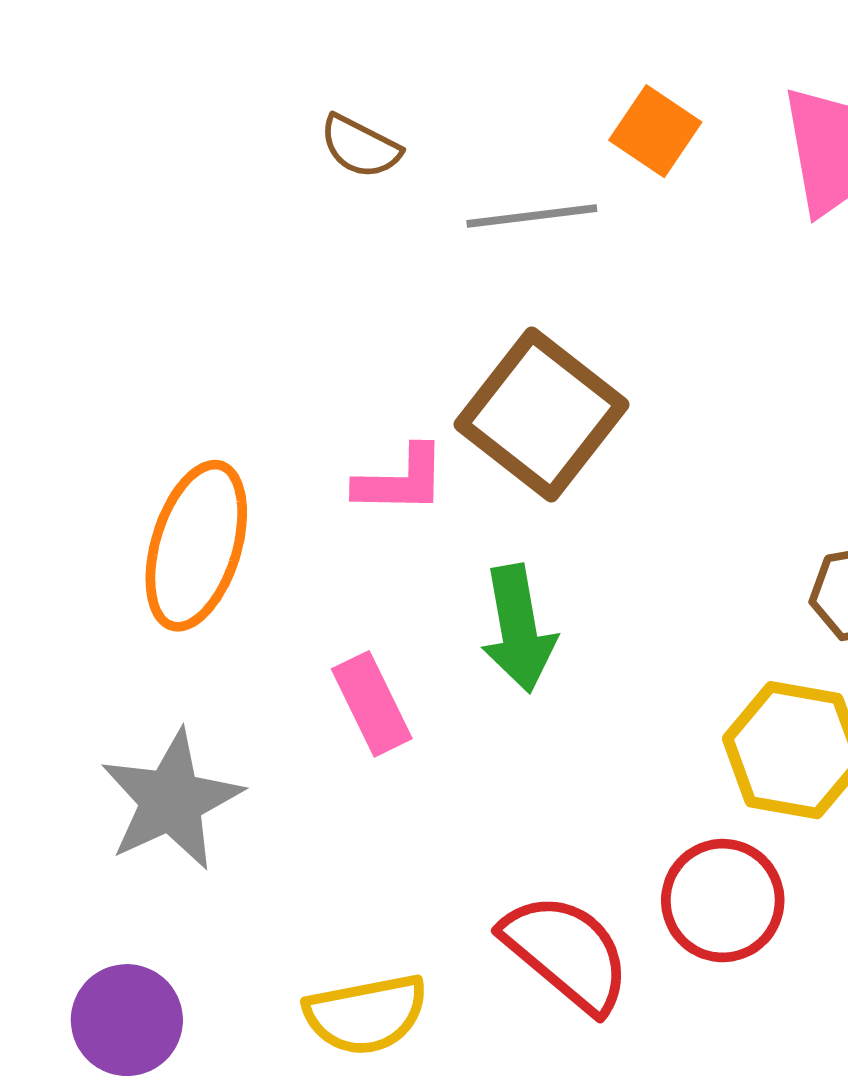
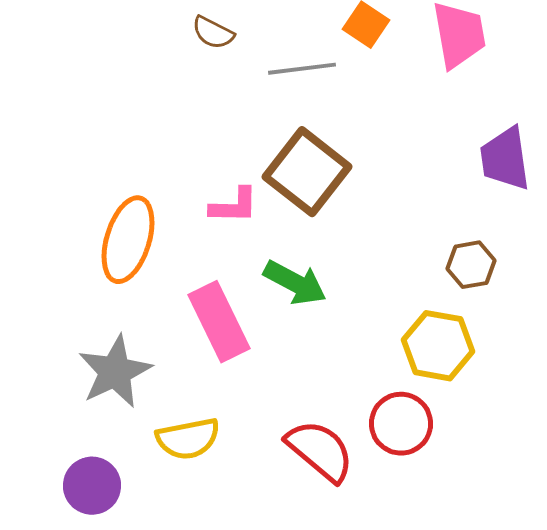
green arrow: (518, 629) -> (295, 283), turned -52
pink rectangle: (372, 704) -> (219, 322), size x1.5
yellow semicircle: (366, 1014) -> (188, 439), moved

